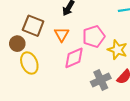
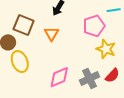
pink pentagon: (94, 37) -> (94, 26), moved
pink diamond: (74, 58) -> (59, 77), moved

